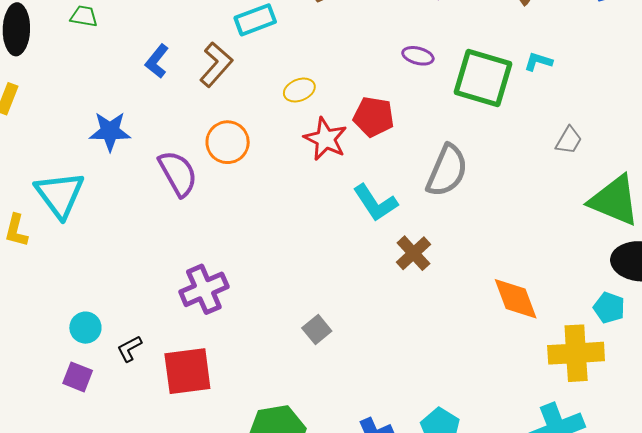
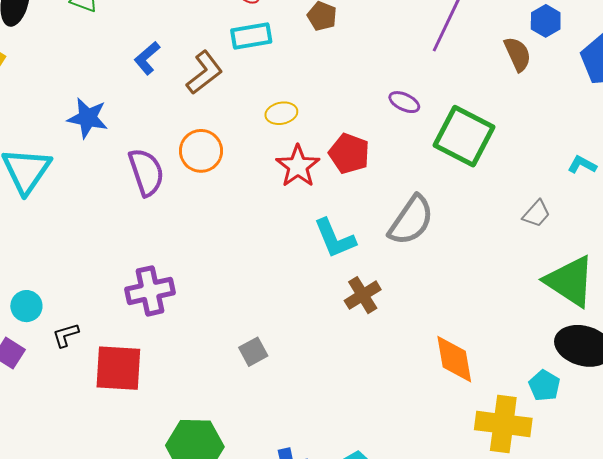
cyan L-shape: (538, 62) -> (582, 165), moved

